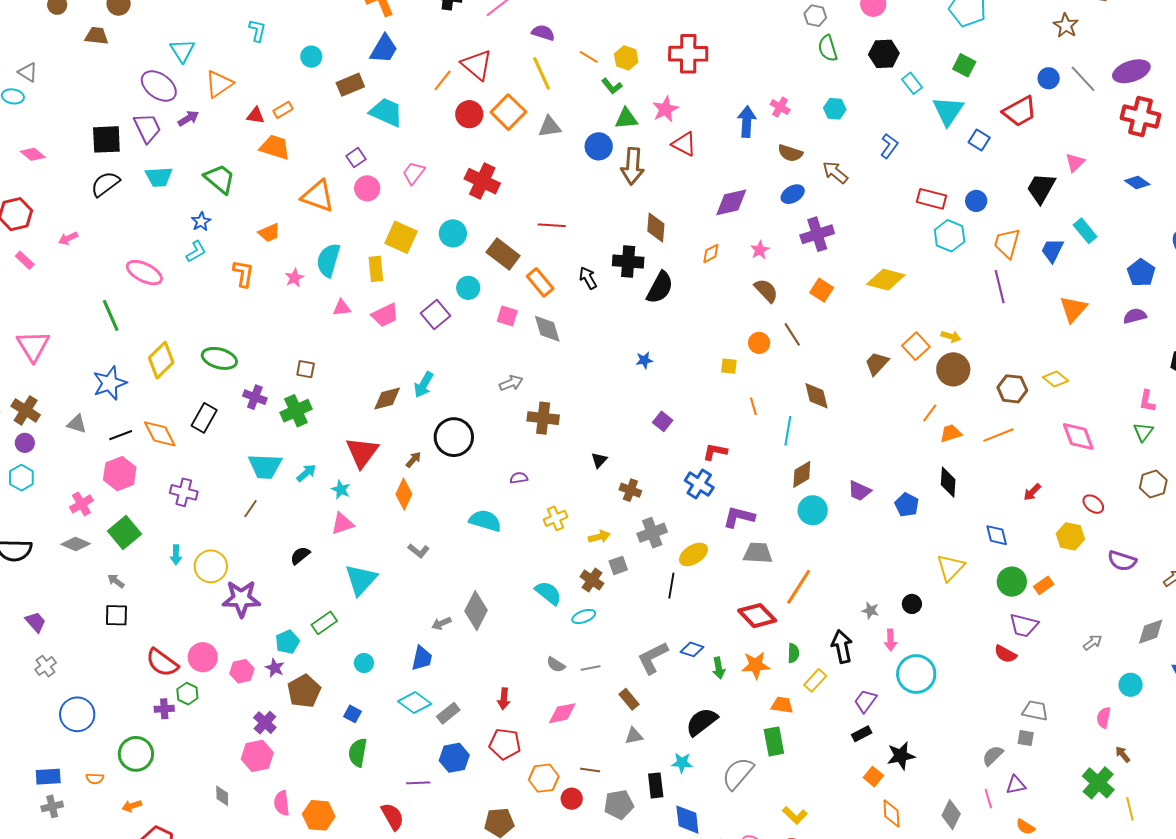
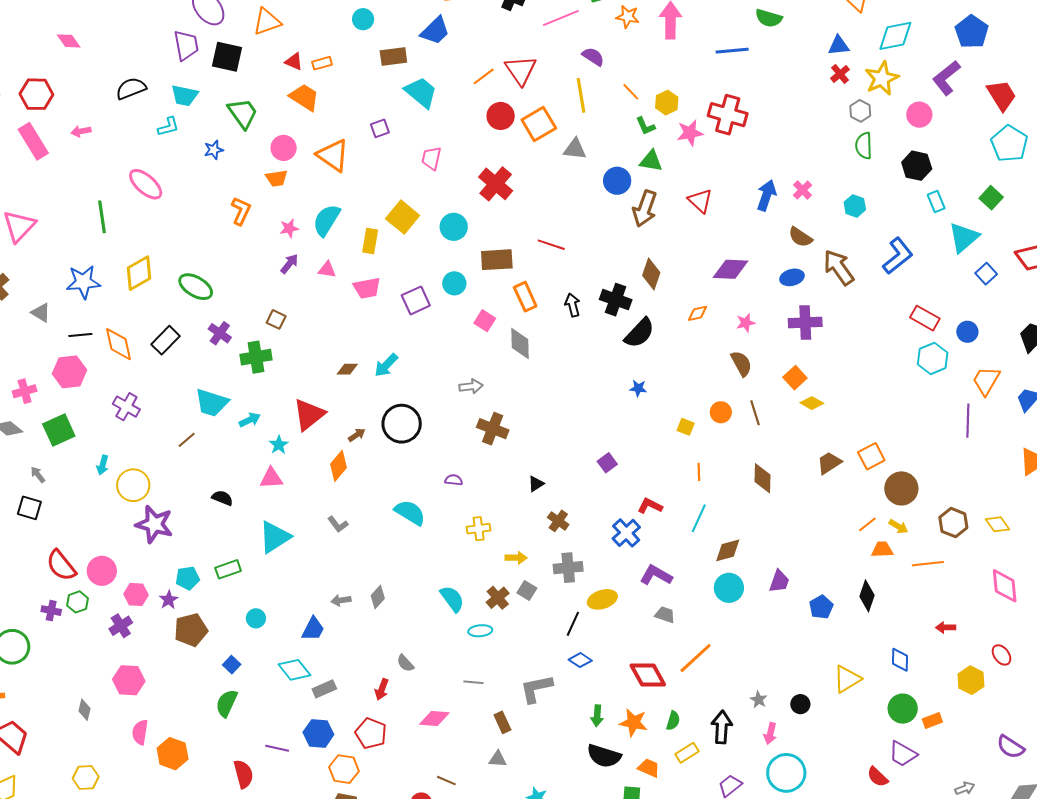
pink star: (665, 109) -> (690, 133), moved
purple arrow: (188, 118) -> (289, 264), moved, turned -35
black square: (106, 139) -> (227, 57), moved
blue L-shape: (889, 146) -> (898, 256), size x1.5
brown arrow: (835, 172) -> (839, 267), size x1.4
pink trapezoid: (414, 173) -> (431, 158), turned -40
pink circle: (367, 188) -> (284, 148), moved
cyan L-shape: (196, 252) -> (168, 127), moved
brown rectangle: (503, 254) -> (497, 260), turned -56
pink rectangle: (25, 260) -> (33, 141), size x1.8
yellow diamond: (886, 280) -> (812, 403), moved, size x0.6
yellow arrow: (951, 336) -> (898, 526), moved
blue star: (644, 360) -> (638, 388), moved
brown diamond: (387, 399) -> (347, 369), size x0.7
cyan line: (788, 431) -> (699, 518), moved
purple trapezoid: (860, 491) -> (779, 581), turned -110
red arrow: (1032, 492) -> (946, 627), turned 30
gray trapezoid: (758, 553) -> (665, 615), size x0.7
black semicircle: (300, 555) -> (222, 498), turned 45
purple semicircle: (1122, 561) -> (1011, 747), moved
gray square: (618, 565) -> (527, 590), turned 36
gray diamond: (476, 611) -> (378, 597), size x0.6
blue diamond: (692, 649) -> (580, 660), moved
gray semicircle: (556, 665) -> (405, 663), moved
black semicircle: (702, 722) -> (604, 756), moved, turned -140
purple cross: (265, 723) -> (121, 626), moved
orange hexagon: (544, 778) -> (344, 769), moved

